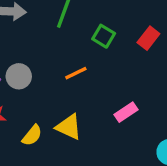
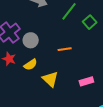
green square: (104, 36) -> (90, 22), moved
yellow semicircle: (32, 135) -> (30, 65), moved

